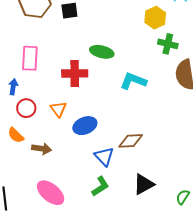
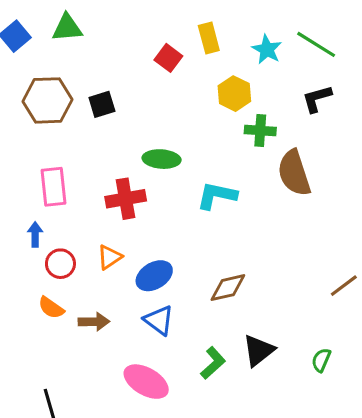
orange triangle: (58, 109) -> (110, 257), turned 42
blue triangle: (104, 156) -> (159, 320), moved
green L-shape: (100, 186) -> (213, 363), moved
pink ellipse: (51, 193) -> (146, 382), moved

